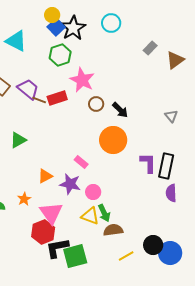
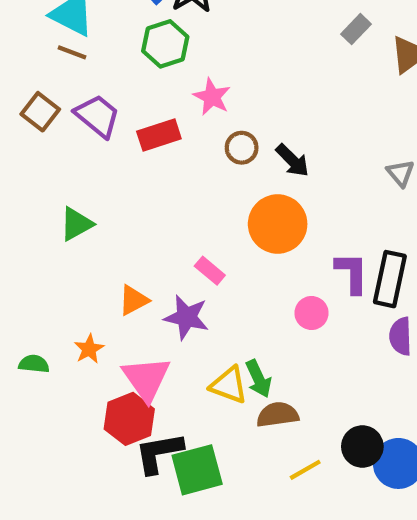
pink star: (82, 80) -> (212, 97), size x0.7
brown line: (39, 100) -> (72, 52), moved
pink circle: (93, 192) -> (312, 313), moved

